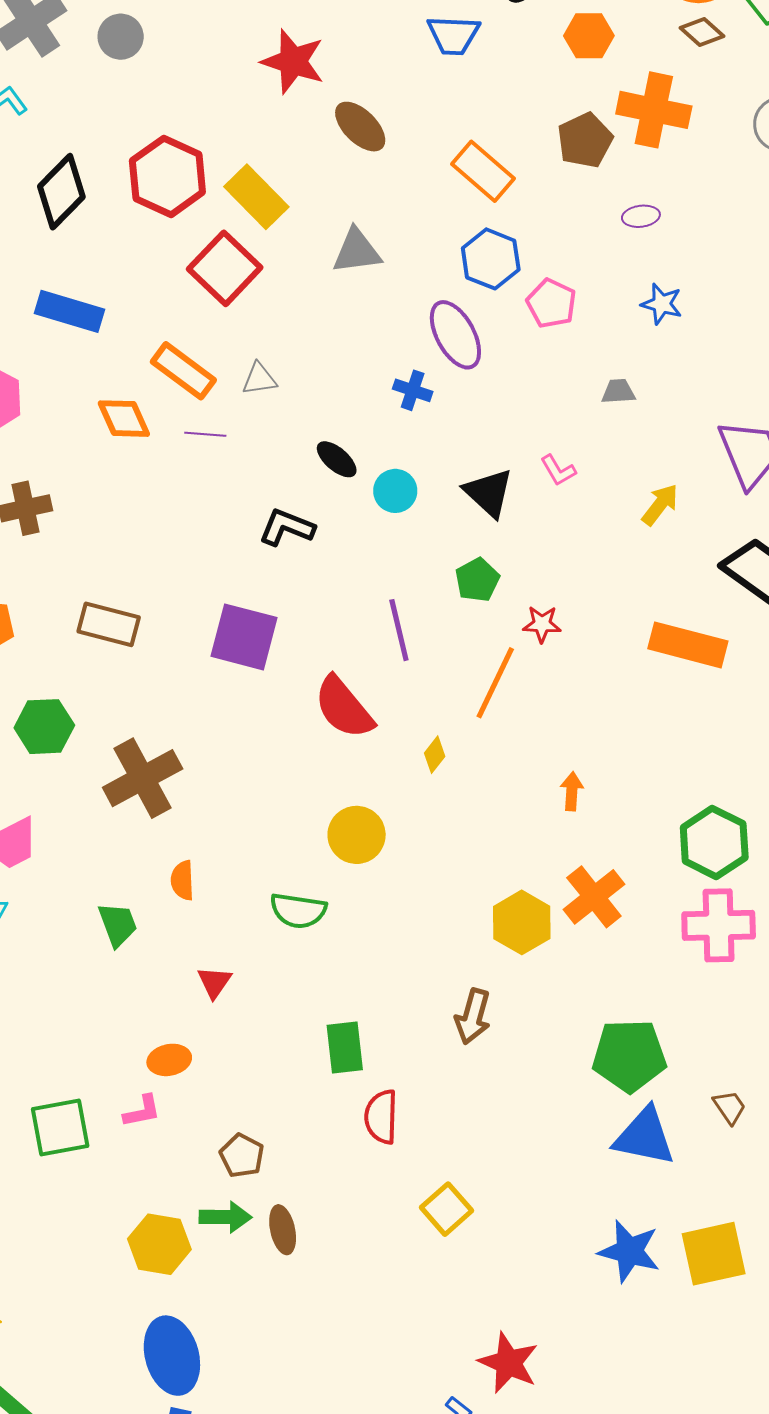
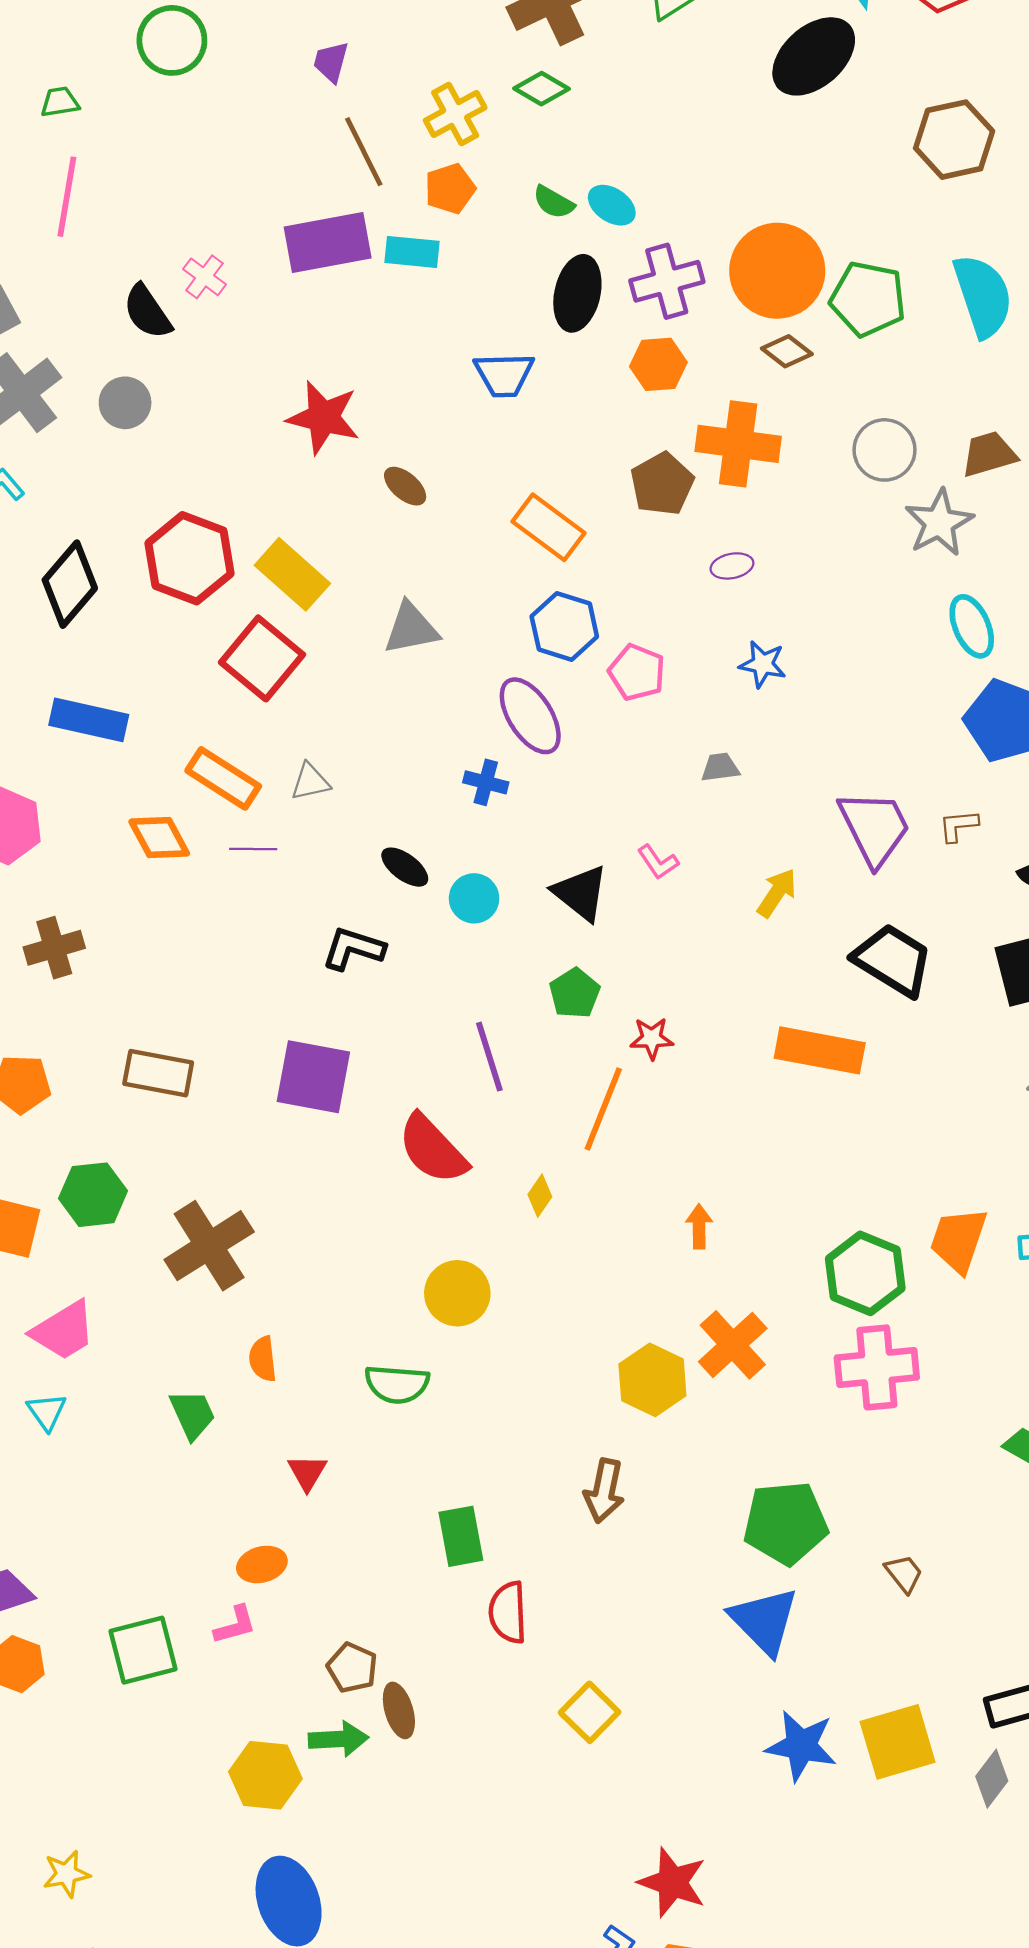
brown ellipse: (360, 127) -> (405, 486), size x0.7
blue triangle: (645, 1137) -> (764, 1621), moved, turned 38
brown ellipse: (283, 1230) -> (399, 1710), moved

